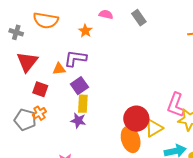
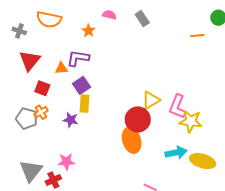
purple star: (78, 121) -> (71, 120), moved
yellow triangle: (154, 128) -> (151, 100), moved

